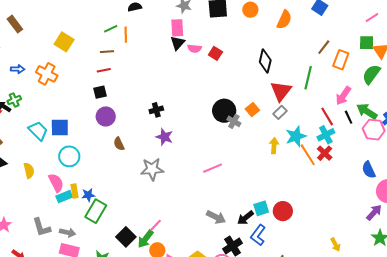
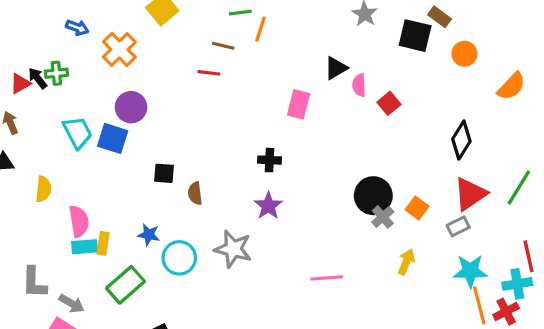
pink rectangle: (177, 28) -> (299, 104), moved
pink semicircle: (195, 48) -> (359, 85), turned 64
black square: (100, 92) -> (164, 173), moved
orange square: (252, 110) -> (417, 208), turned -32
purple circle: (106, 117) -> (131, 107), moved
yellow arrow: (274, 146) -> (406, 262), moved
cyan circle: (69, 156) -> (179, 258), moved
blue star: (88, 195) -> (149, 235), moved

